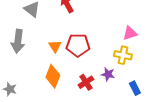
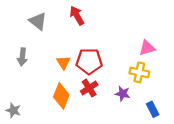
gray arrow: (18, 41) -> (22, 57), size x0.7
red cross: (86, 82) -> (89, 88), moved

